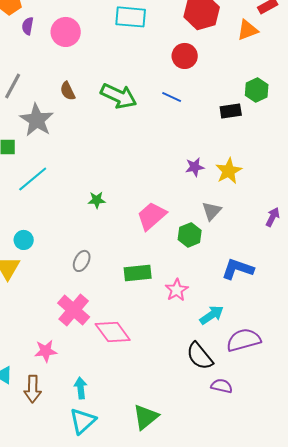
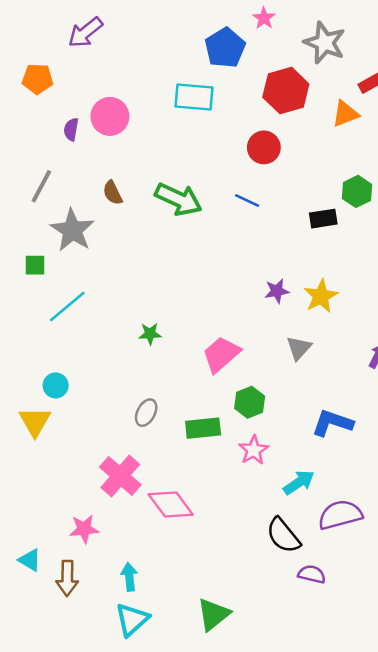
purple semicircle: (28, 26) -> (71, 129), moved
green hexagon: (190, 235) -> (250, 402), moved
gray ellipse: (82, 261) -> (146, 413), moved

